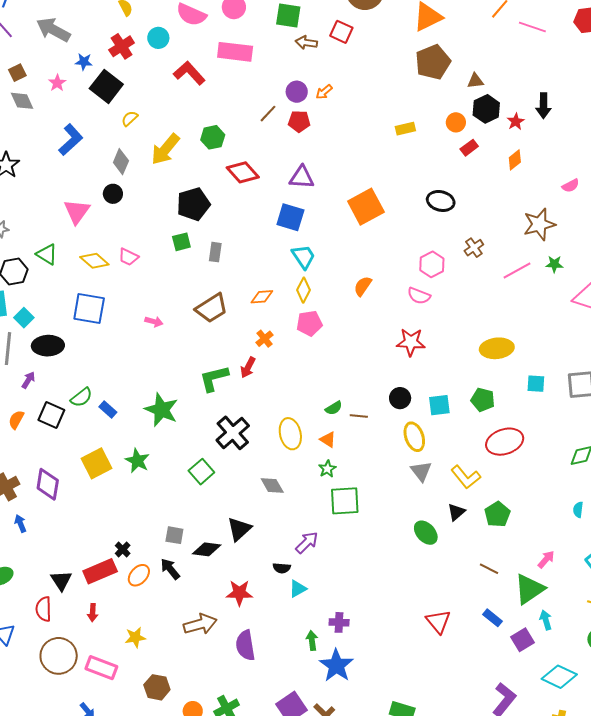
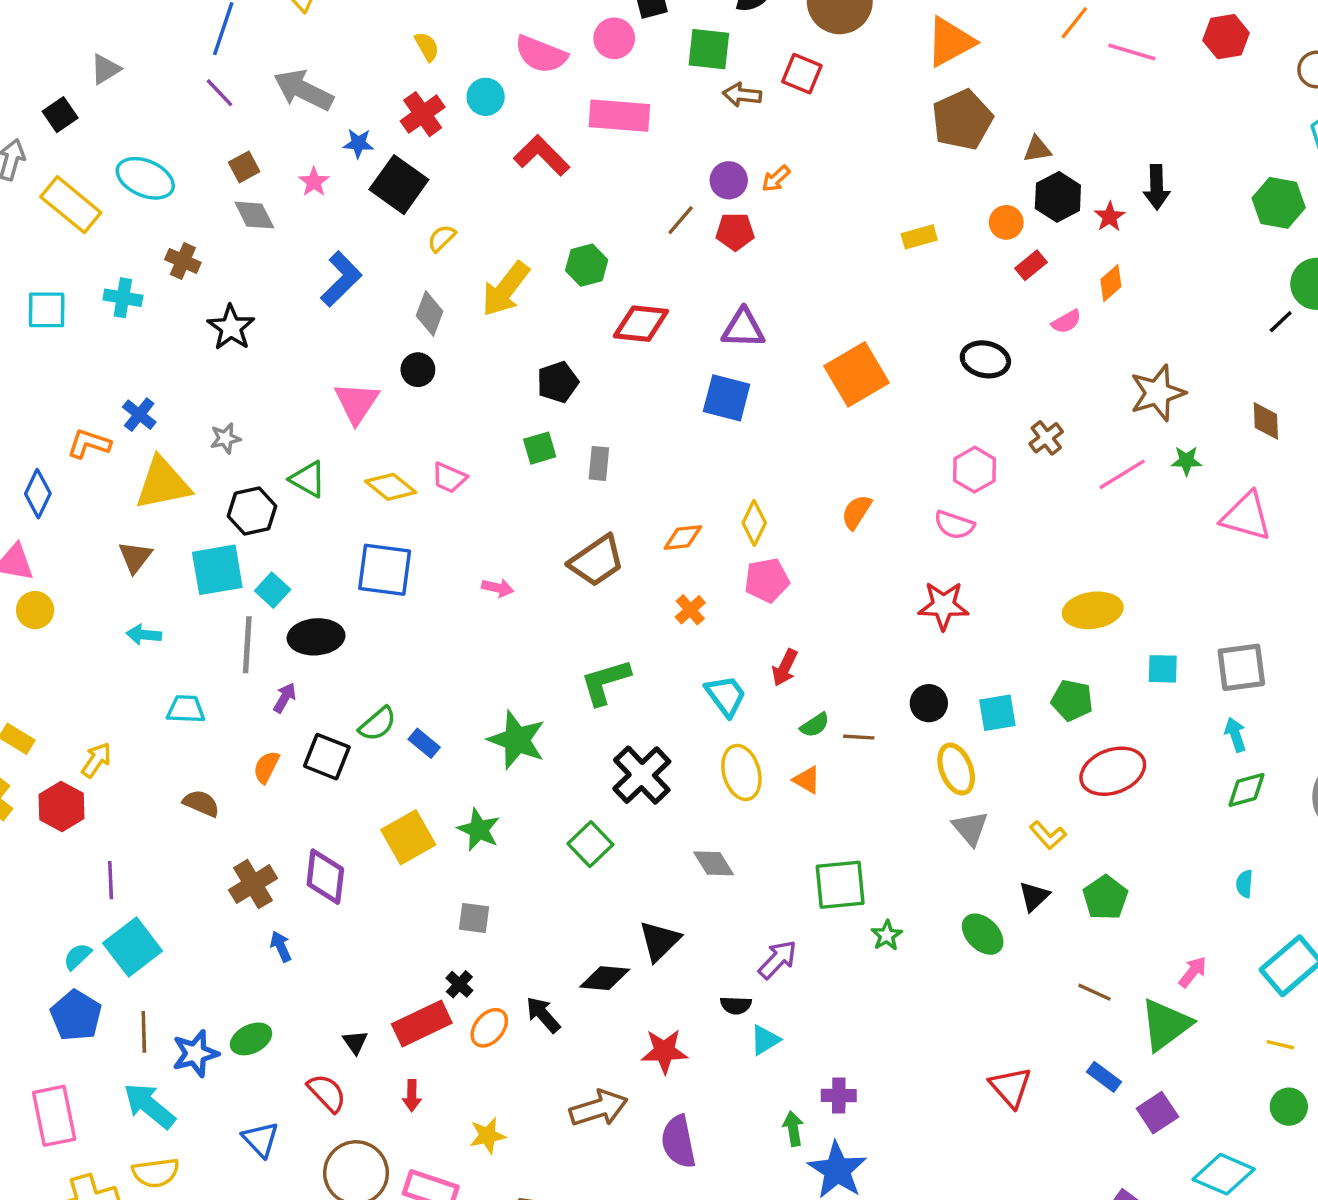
red diamond: (243, 172) -> (641, 324), turned -40
pink semicircle: (571, 186) -> (1066, 322), moved
black pentagon: (193, 204) -> (558, 382), size x0.7
cyan trapezoid: (304, 257) -> (726, 696), moved
red arrow: (248, 367) -> (785, 668), moved
green star: (327, 469) -> (887, 935), moved
yellow L-shape: (466, 477) -> (1048, 835), size x0.7
gray square: (174, 535) -> (474, 918), moved
black triangle: (61, 580) -> (355, 1042), size x0.7
red semicircle: (44, 609) -> (327, 1093), turned 140
cyan arrow: (546, 620) -> (1235, 735), moved

